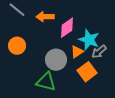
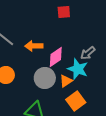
gray arrow: (99, 52) -> (88, 53), moved
gray circle: (56, 60) -> (45, 78), moved

